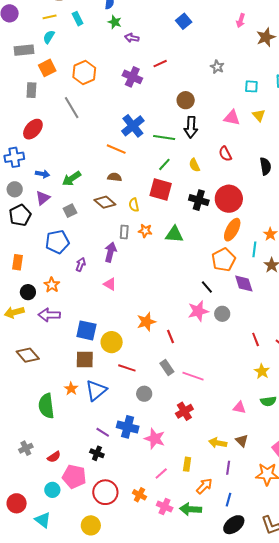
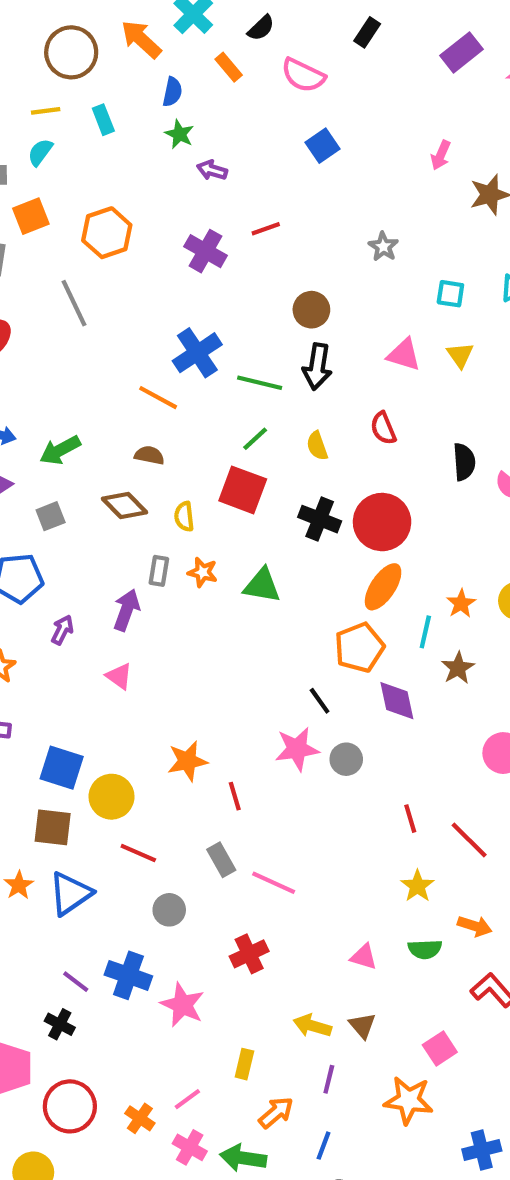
pink line: (161, 474) -> (187, 1099), moved

